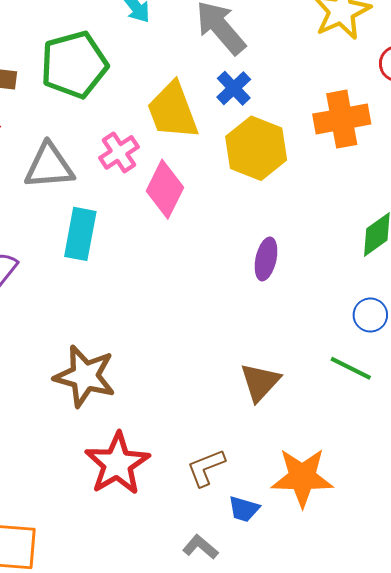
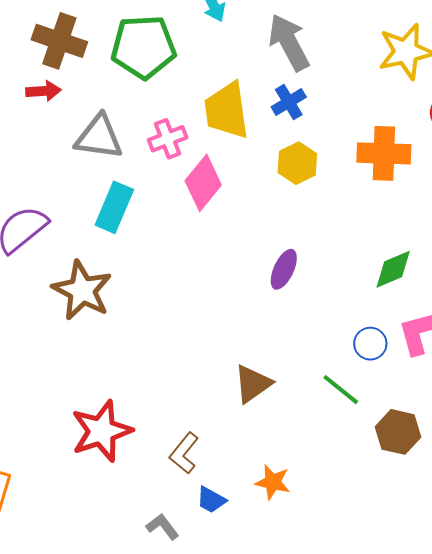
yellow hexagon: (256, 148) -> (297, 163), size x0.7
brown star: (85, 376) -> (82, 290), moved
brown L-shape: (206, 468) -> (184, 453), turned -42
orange star: (302, 477) -> (273, 482), size x0.6

